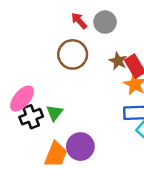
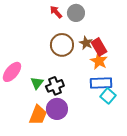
brown circle: (73, 54) -> (62, 45), moved
black cross: (31, 117) -> (55, 86), moved

